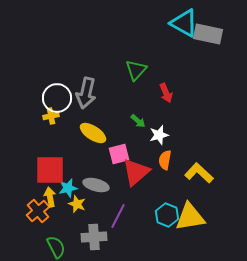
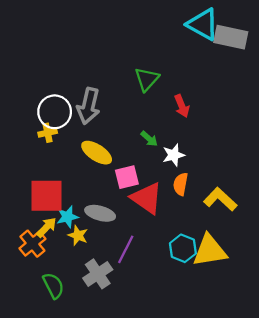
red triangle: (136, 172) -> (147, 198), turned -44
yellow arrow: (50, 197) -> (46, 227), turned 54
gray cross: (94, 237) -> (98, 274), turned -30

